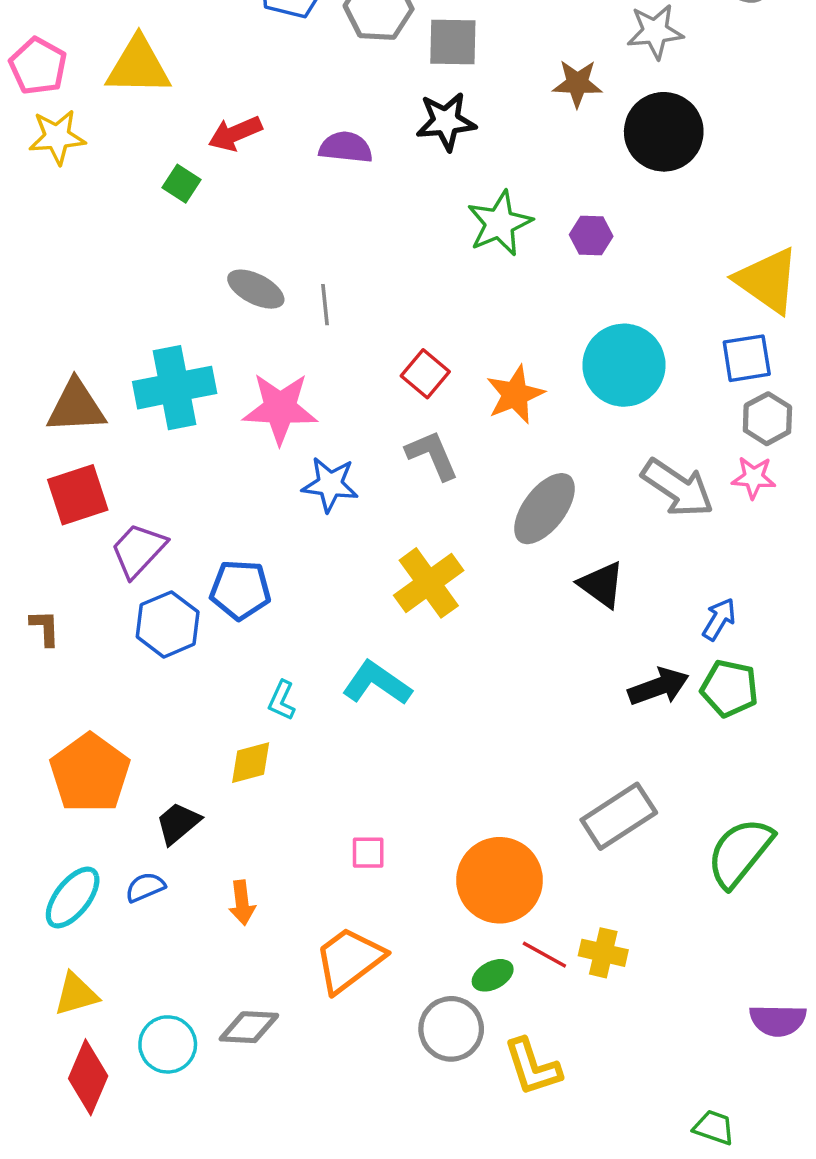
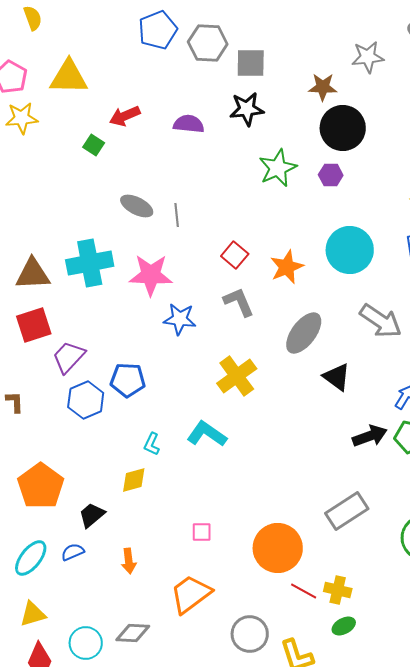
black circle: (664, 132) -> (343, 128), moved
green ellipse: (493, 975) -> (344, 626), moved

